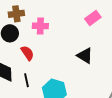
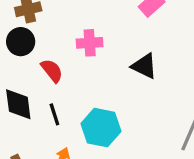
pink cross: (40, 26) -> (90, 43), moved

